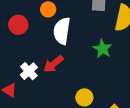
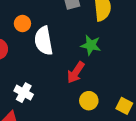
red arrow: (53, 64) -> (76, 72), moved

